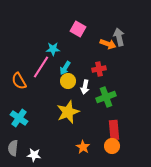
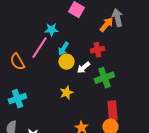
orange arrow: (108, 44) -> (106, 25), turned -70
white arrow: (85, 87) -> (83, 68), turned 40
yellow star: (68, 112) -> (66, 93), size x0.6
cyan cross: (19, 118) -> (17, 99), turned 36

